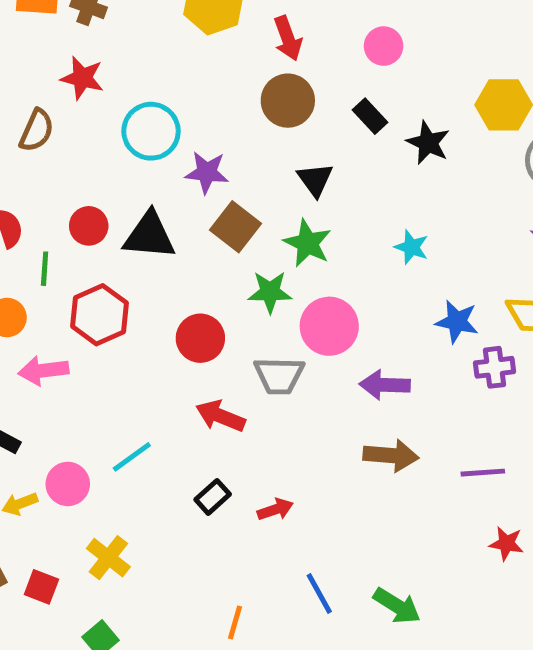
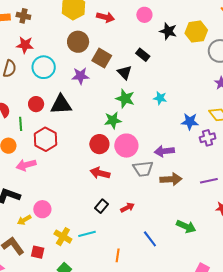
red arrow: (288, 38) -> (105, 17), turned -48
brown circle: (288, 101) -> (78, 42), moved
black rectangle: (370, 116) -> (143, 55), moved
cyan circle: (151, 131) -> (44, 67), moved
black star: (428, 143) -> (168, 31), moved
brown square: (235, 227) -> (102, 58), moved
cyan star: (411, 247) -> (160, 98), moved
pink circle: (329, 326) -> (126, 146), moved
red circle: (200, 338) -> (99, 144), moved
gray trapezoid: (279, 376) -> (143, 169), moved
cyan line: (132, 457) -> (87, 234), moved, turned 30
green arrow: (397, 606) -> (186, 226), moved

